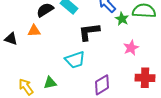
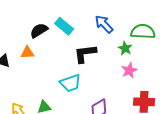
green star: (122, 19) -> (125, 48), moved

